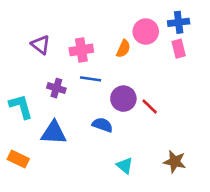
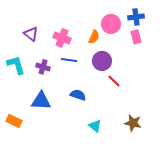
pink cross: (81, 50) -> (62, 38), turned 30
purple circle: (123, 99) -> (102, 61), moved
cyan L-shape: (21, 106) -> (16, 65), moved

